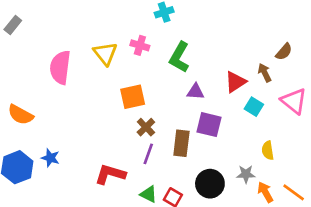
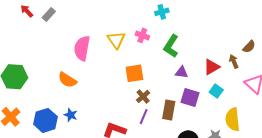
cyan square: (254, 107) -> (216, 91), moved
orange semicircle: (20, 115) -> (67, 80), moved
yellow semicircle: (268, 150) -> (233, 119), size x1.6

